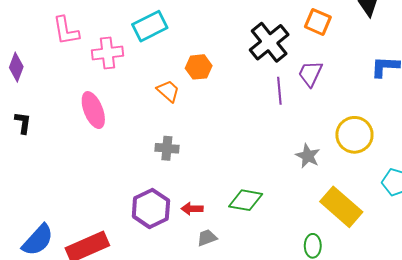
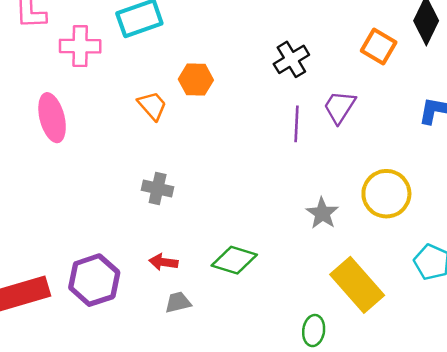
orange square: (318, 22) -> (379, 47), moved
black cross: (269, 42) -> (291, 59), size x0.7
gray cross: (167, 148) -> (158, 188), moved
purple hexagon: (151, 208) -> (94, 280), moved

